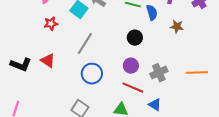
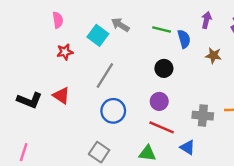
gray cross: (159, 73) -> (203, 116), moved, turned 30

